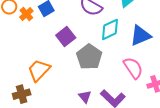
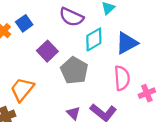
pink semicircle: (133, 68) -> (122, 78), turned 35

